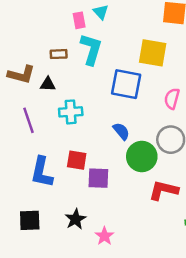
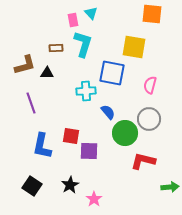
brown L-shape: (21, 75) -> (25, 65), turned -30
cyan cross: (71, 112) -> (86, 91), moved
black square: (30, 220) -> (32, 186), turned 36

